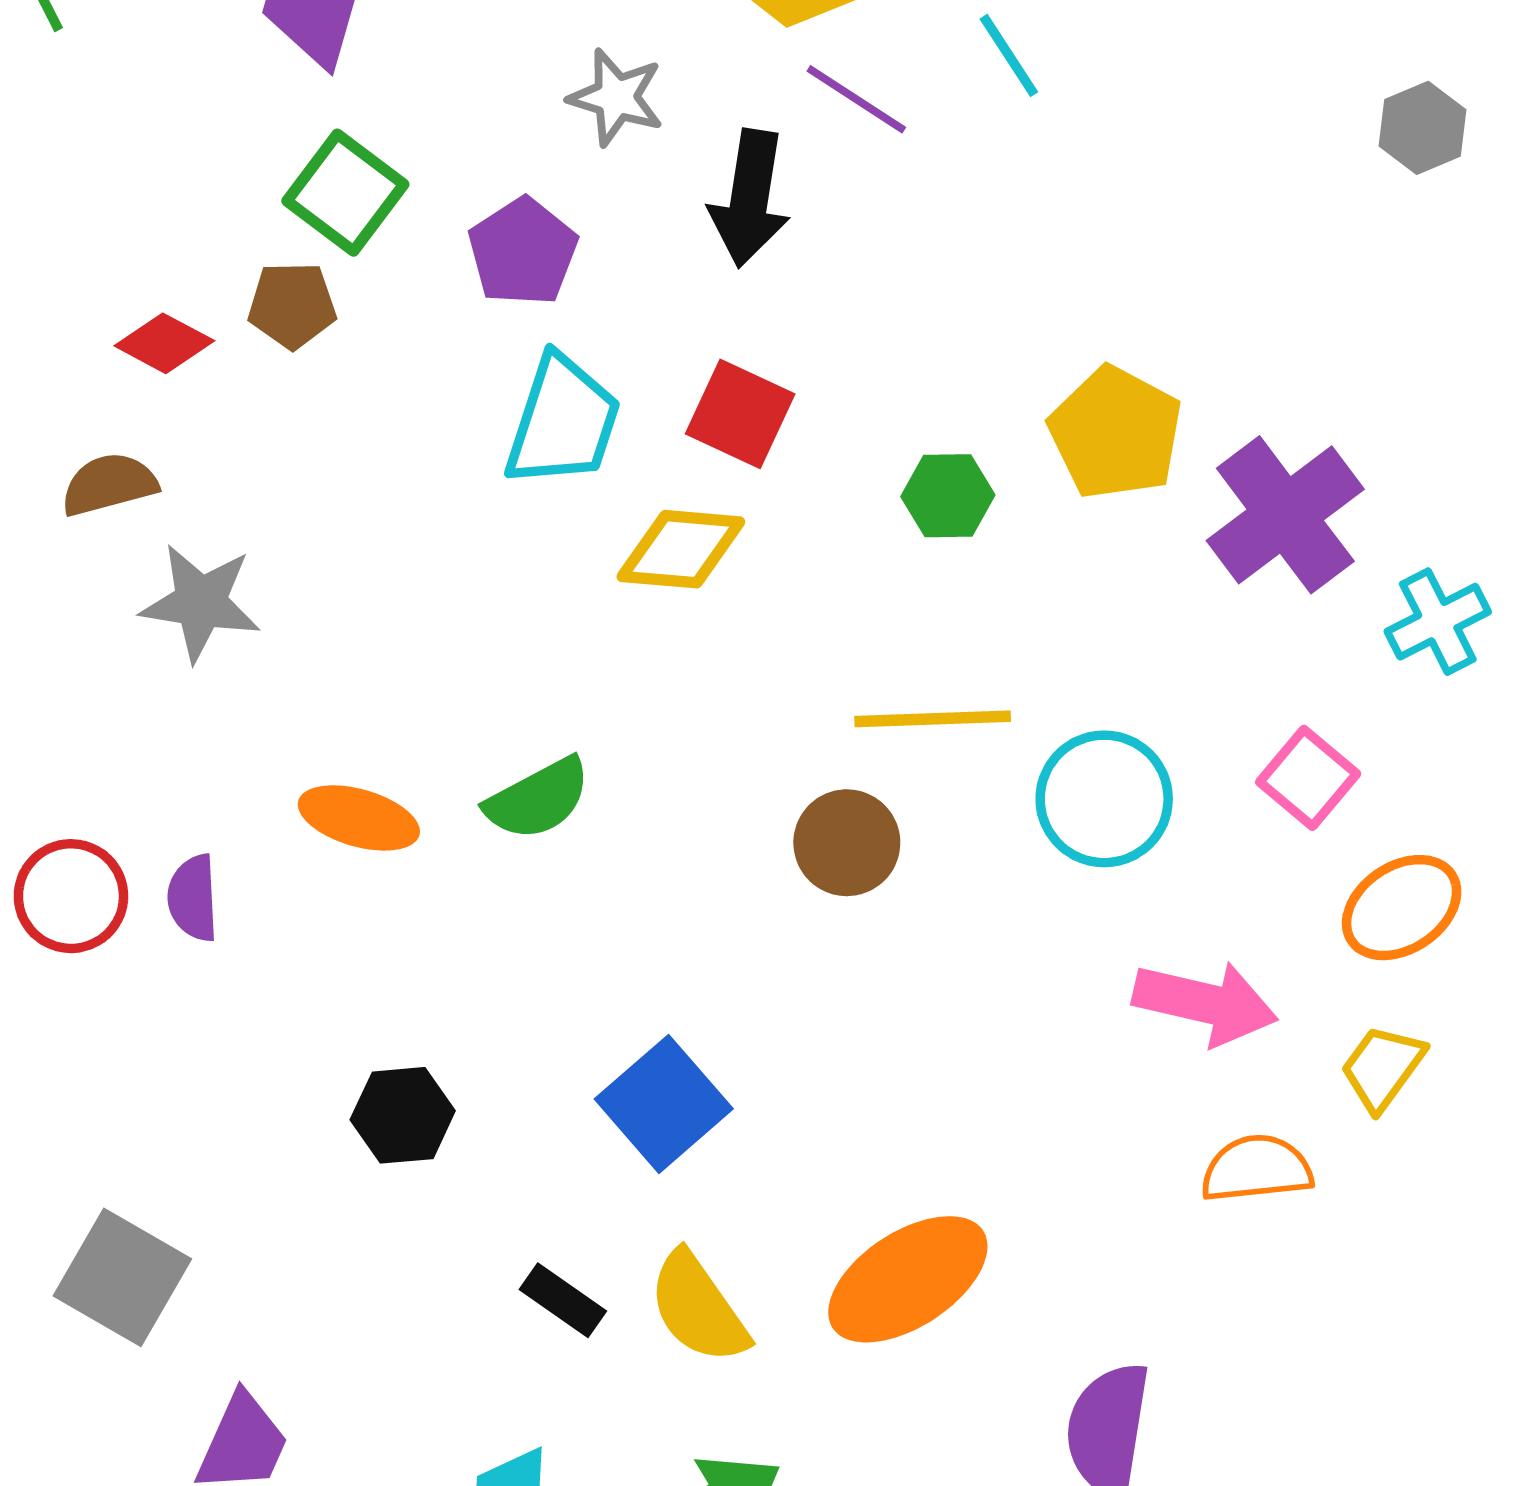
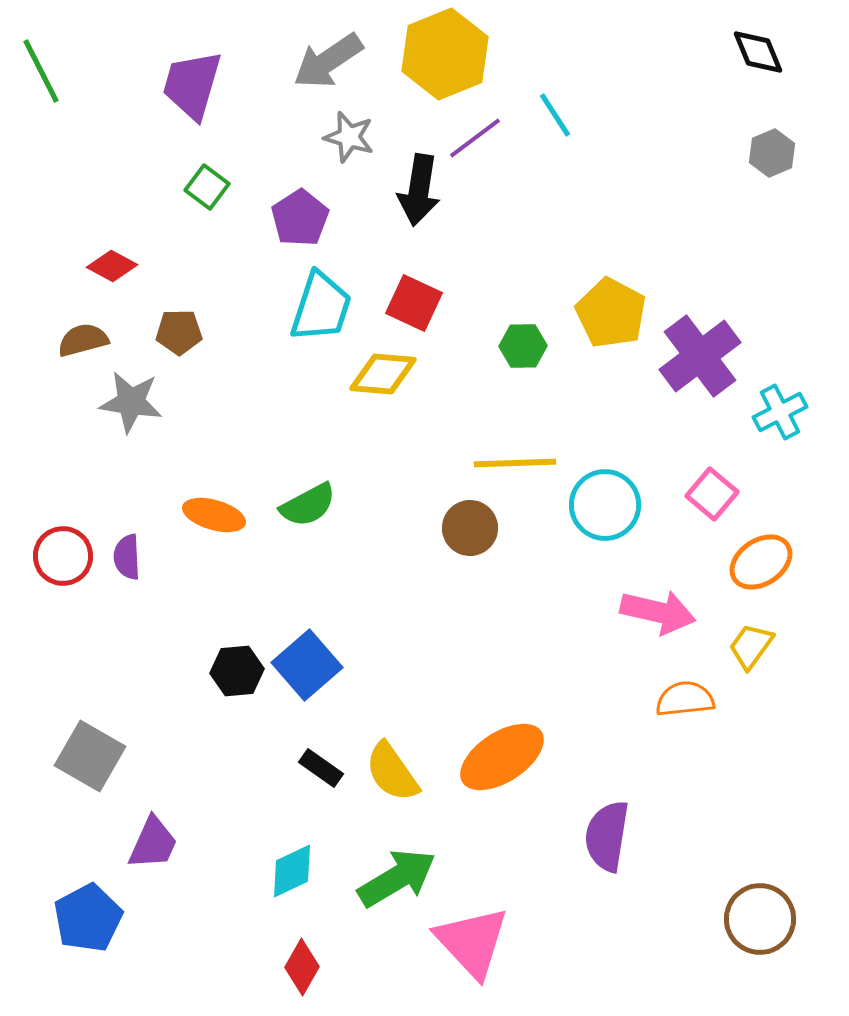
purple line: (856, 99) -> (475, 138), turned -70
green square: (345, 193) -> (207, 187), size x0.7
brown pentagon: (292, 305) -> (179, 332), moved
blue square: (664, 1104) -> (307, 665), moved

